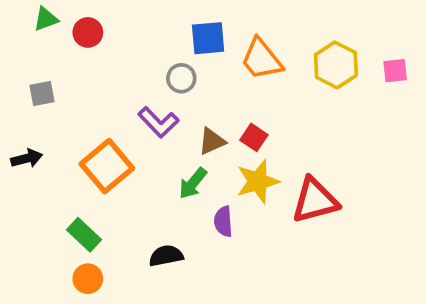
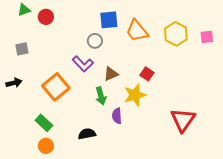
red square: (254, 137) -> (147, 74), moved
green arrow: (193, 183) -> (101, 96), turned -54
red triangle: (315, 200) -> (183, 120), moved, turned -40

